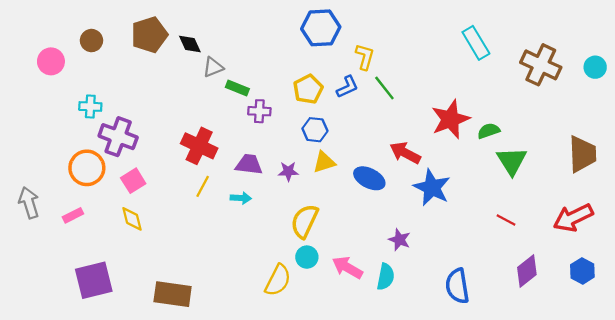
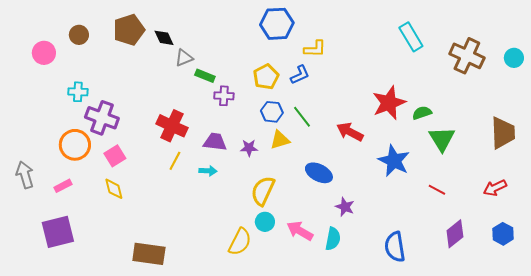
yellow L-shape: (365, 57) -> (315, 49), turned 75
green line: (384, 88) -> (302, 117), moved
blue ellipse: (369, 178) -> (319, 173), moved
blue star: (432, 188) -> (394, 161), moved
red arrow: (573, 218) -> (495, 188), size x0.7
purple square: (94, 280) -> (58, 232), moved

